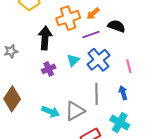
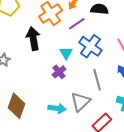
purple cross: (49, 69) -> (59, 72), moved

